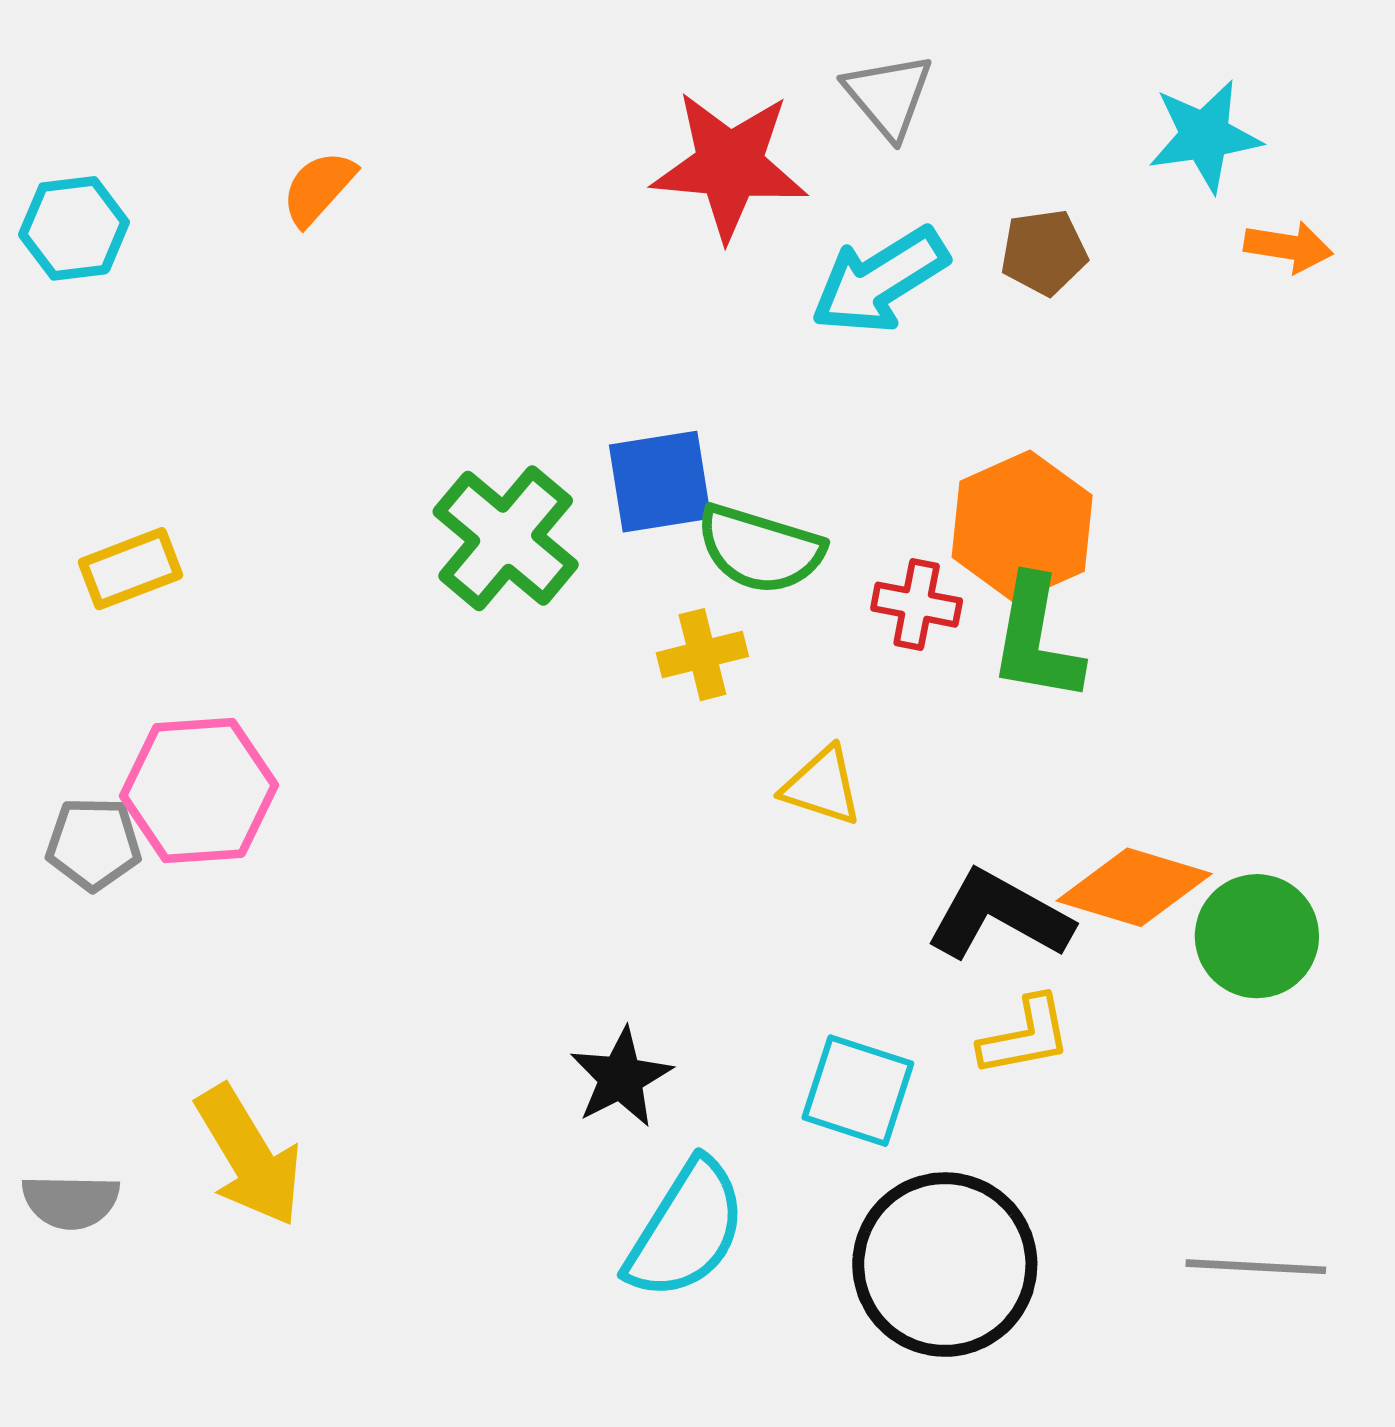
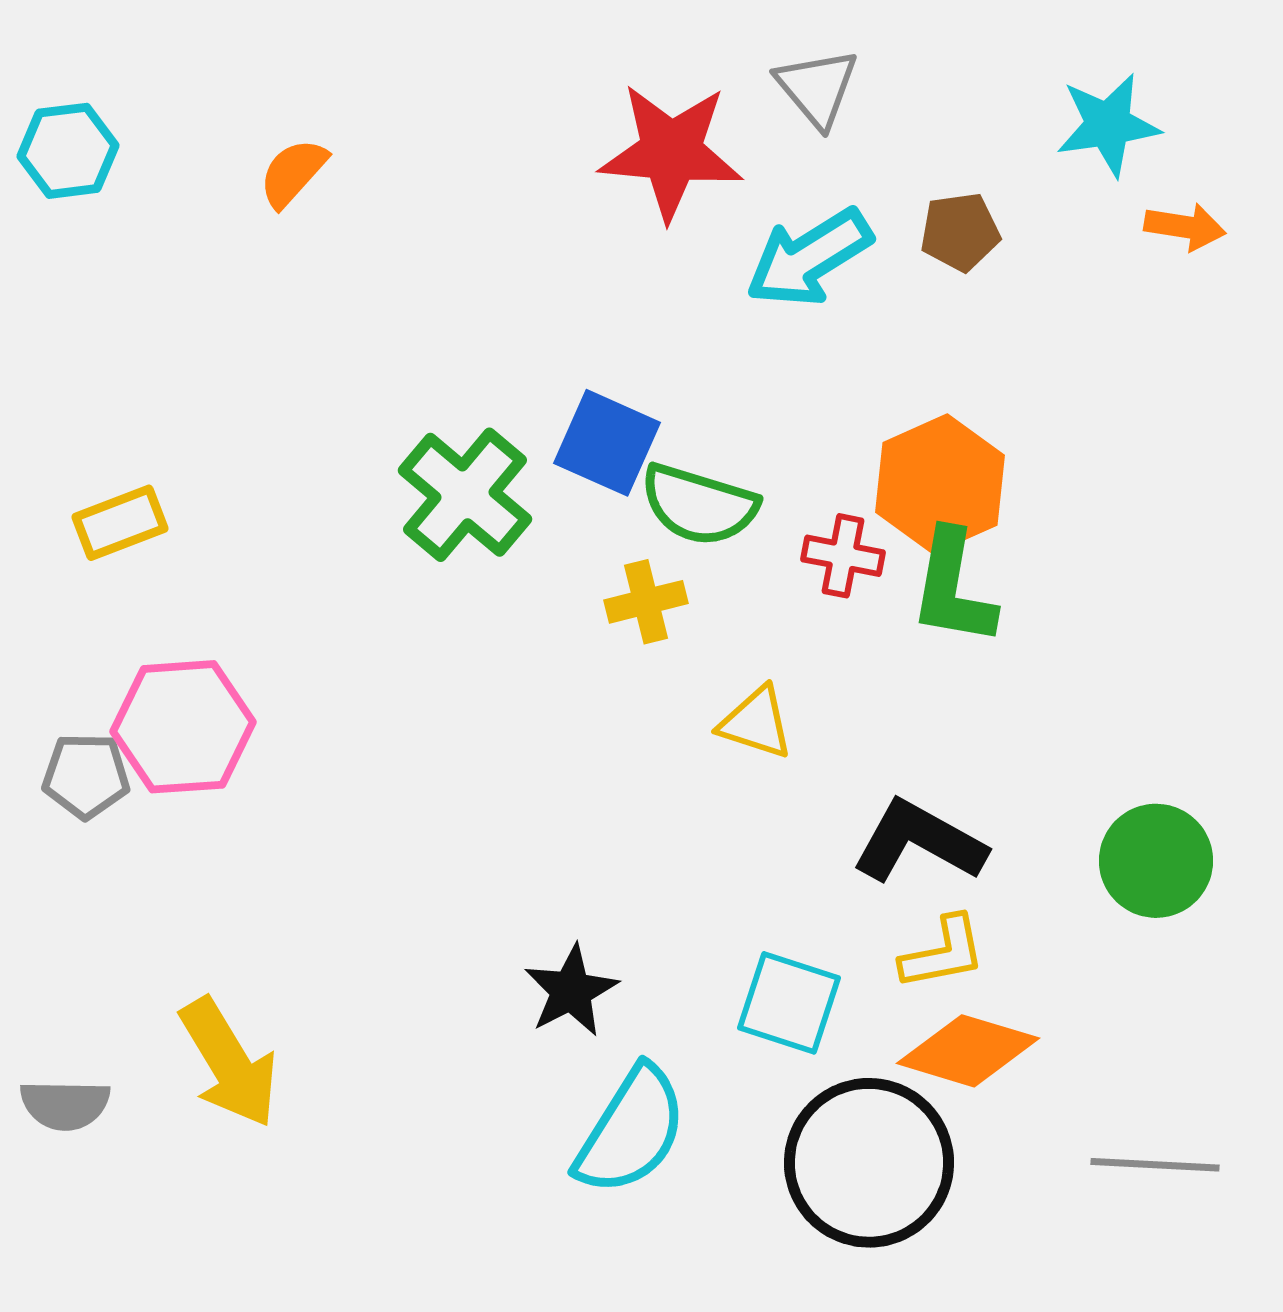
cyan hexagon: (74, 228) -> (68, 151), moved
blue square: (660, 482) -> (607, 443), turned 33
orange diamond: (1134, 887) -> (968, 1051), moved

